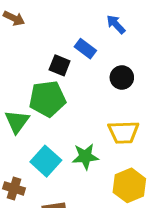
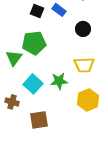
black square: (60, 65) -> (37, 11), moved

